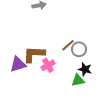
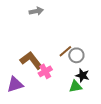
brown L-shape: (34, 54) -> (31, 60), turned 50
purple triangle: (18, 64) -> (15, 84), moved

